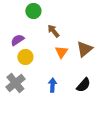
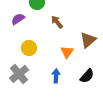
purple semicircle: (17, 40) -> (18, 19), moved
orange triangle: (61, 52) -> (67, 52), moved

